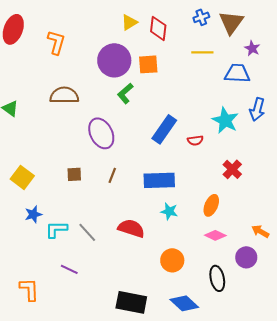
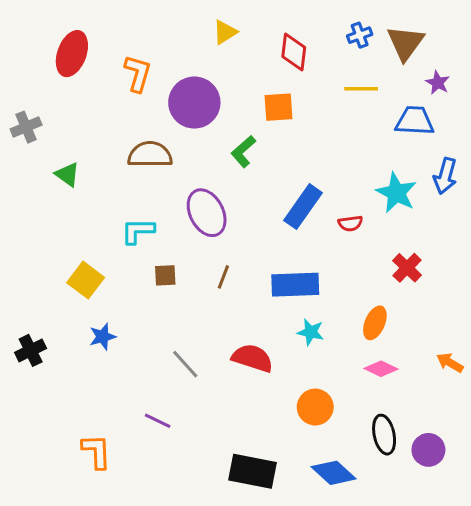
yellow triangle: (129, 22) -> (225, 32), moved
purple circle: (114, 60) -> (194, 103), moved
cyan L-shape: (56, 229) -> (138, 231), moved
purple circle: (246, 257) -> (428, 450), moved

